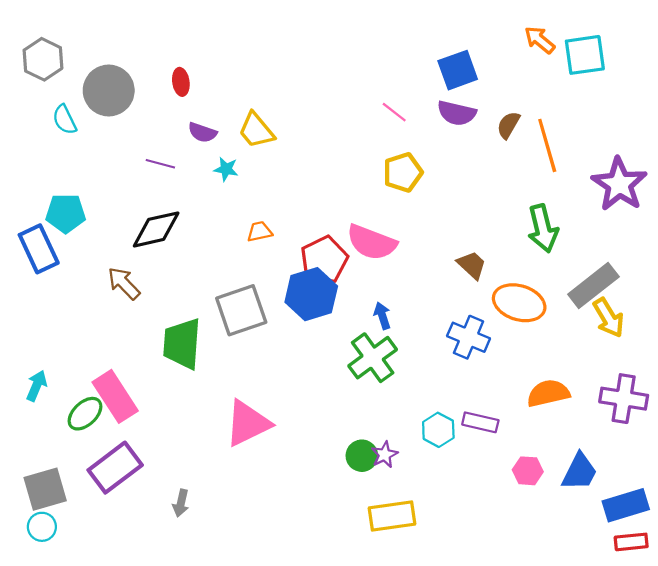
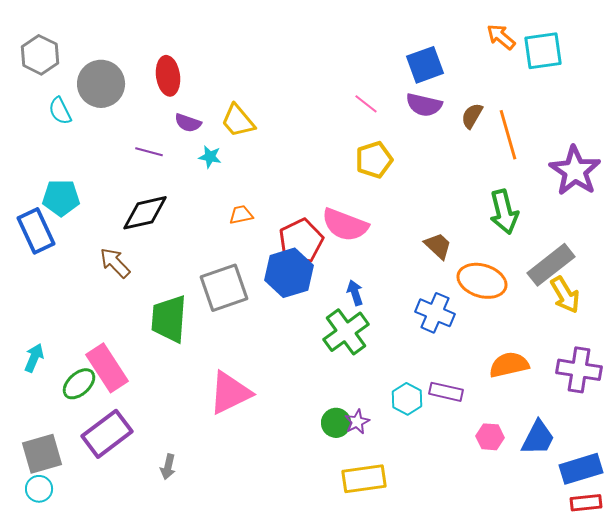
red ellipse: (181, 82) -> (168, 76), size x1.5

